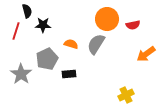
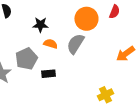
black star: (43, 25) -> (40, 25), moved
red semicircle: (133, 25) -> (114, 12), moved, turned -56

